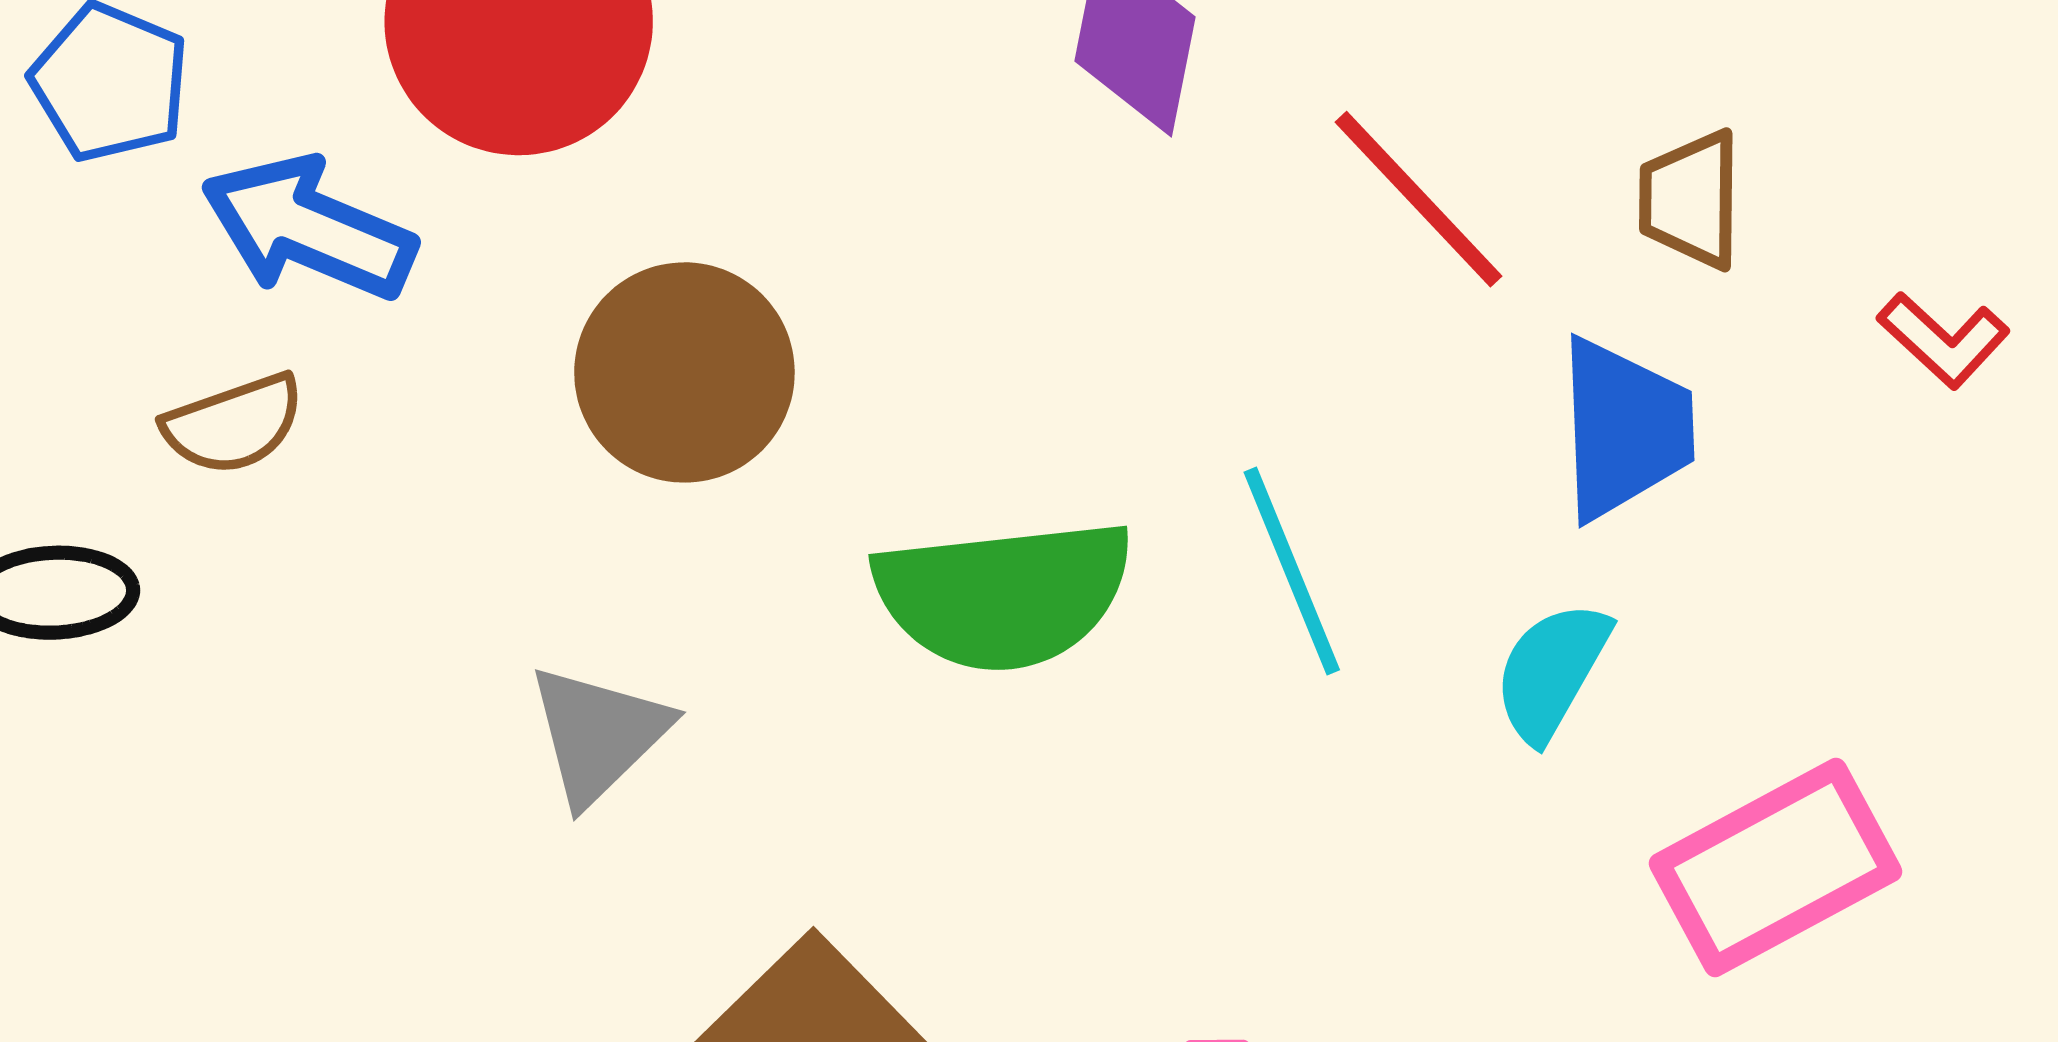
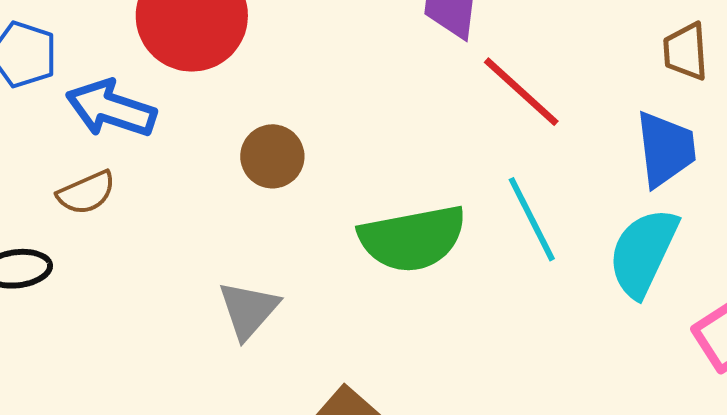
red line: (1419, 199) -> (521, 92), moved
brown circle: (684, 372) -> (272, 156), size x0.7
cyan semicircle: (1552, 671) -> (643, 252), size x1.5

